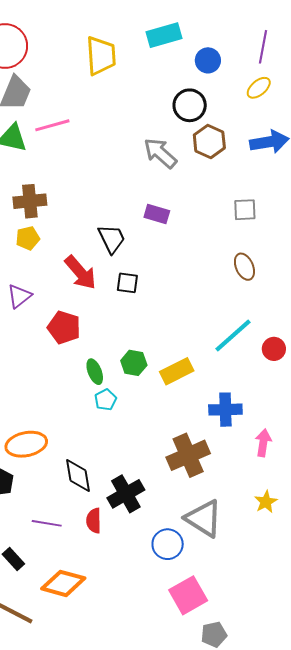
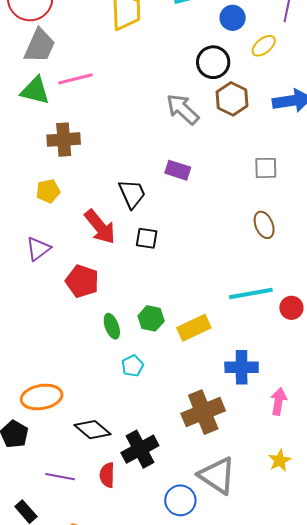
yellow ellipse: (259, 88) -> (264, 46), moved
brown cross: (30, 201) -> (64, 140), moved
cyan line: (233, 336) -> (251, 294), turned 30
cyan pentagon: (106, 400) -> (133, 366), moved
black diamond: (78, 476) -> (93, 430), turned -42

